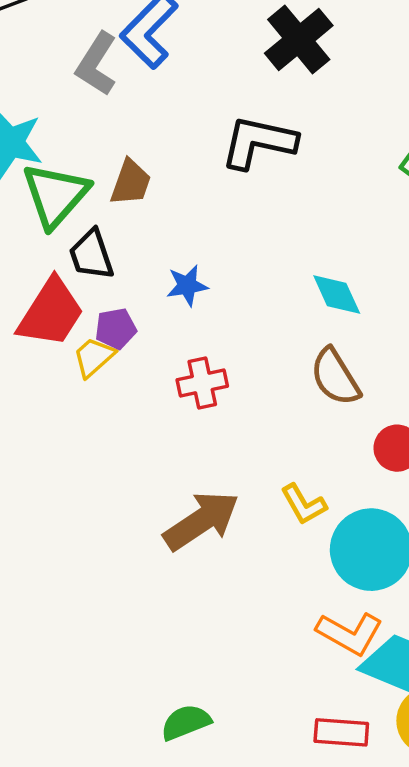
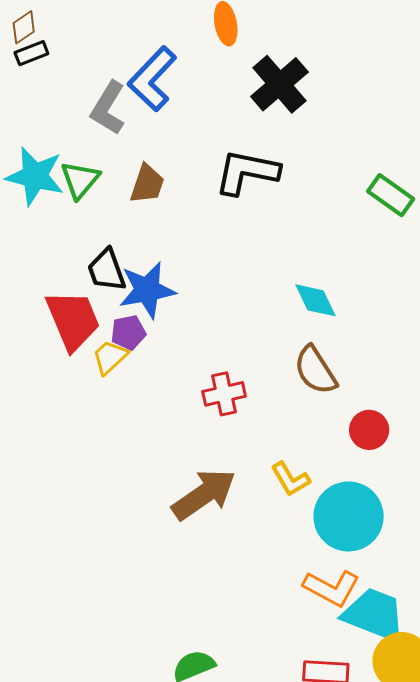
brown trapezoid: (131, 182) -> (147, 184), moved
green triangle: (55, 195) -> (80, 180), moved, size x0.7
blue star: (187, 285) -> (147, 290), moved, size x1.6
red trapezoid: (51, 313) -> (73, 320), turned -54
red cross: (202, 383) -> (224, 394), moved

